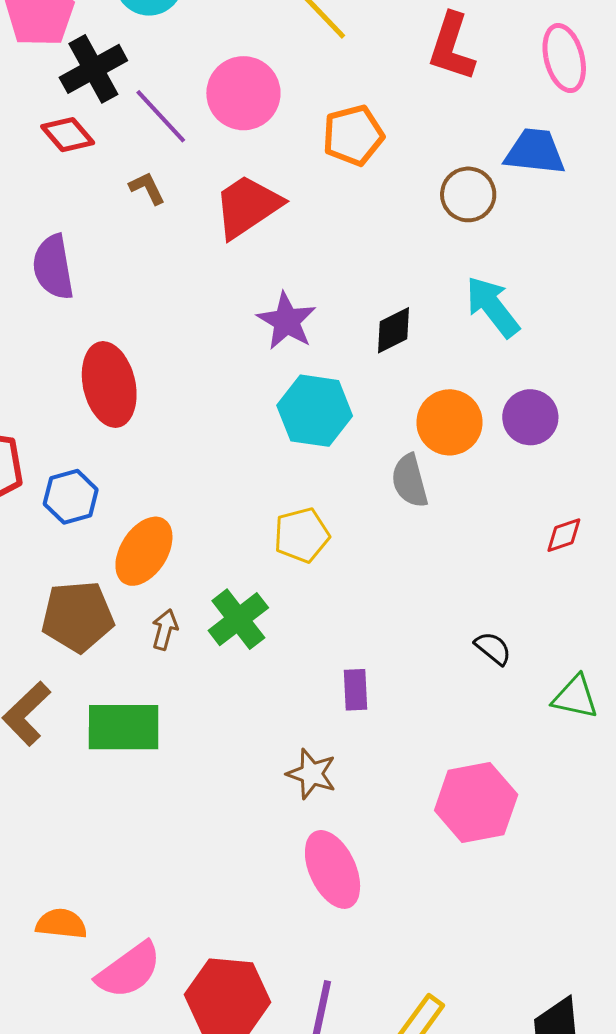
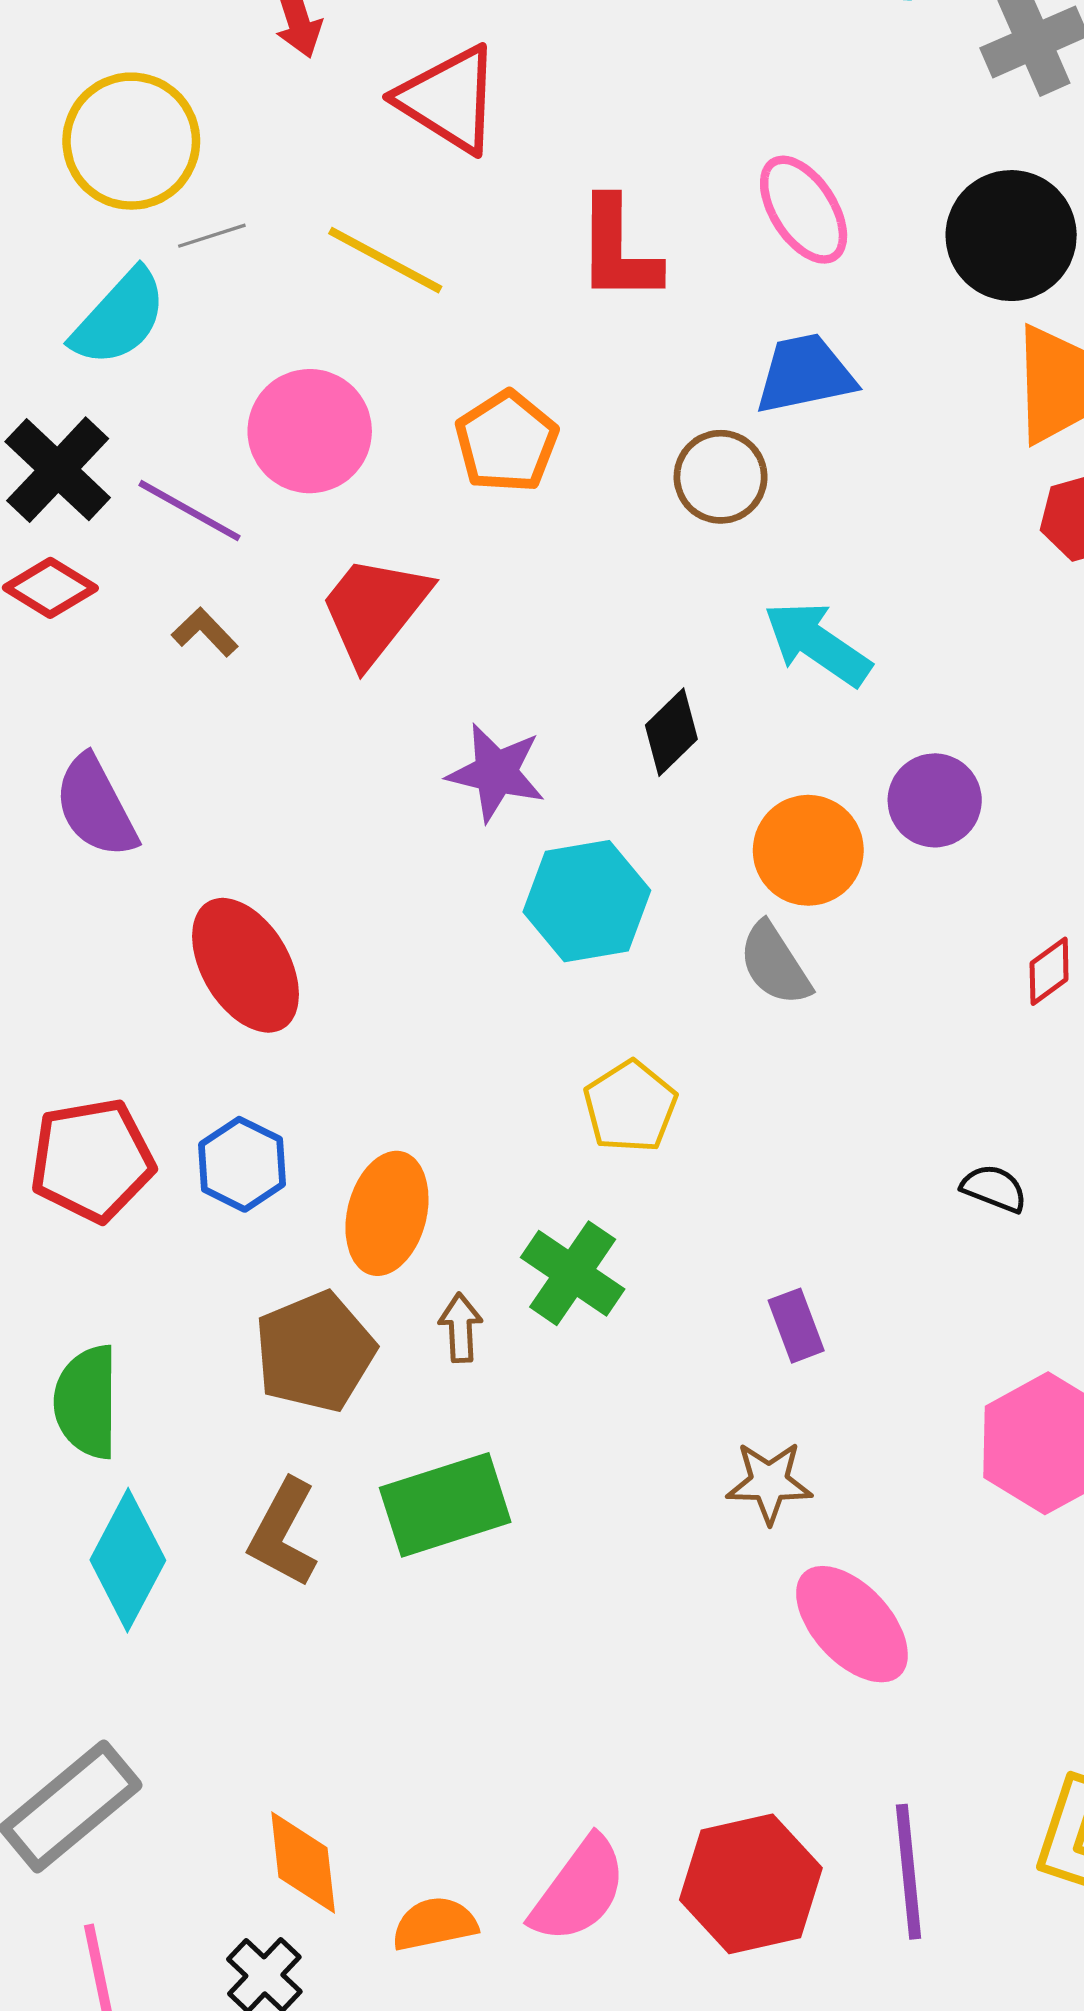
orange semicircle: (61, 924) -> (435, 1924), moved

